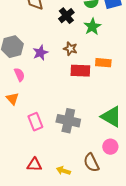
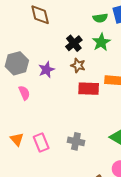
black cross: (66, 16) -> (74, 43), moved
orange triangle: (12, 99) -> (17, 139), moved
gray cross: (68, 121) -> (76, 141), size x0.7

